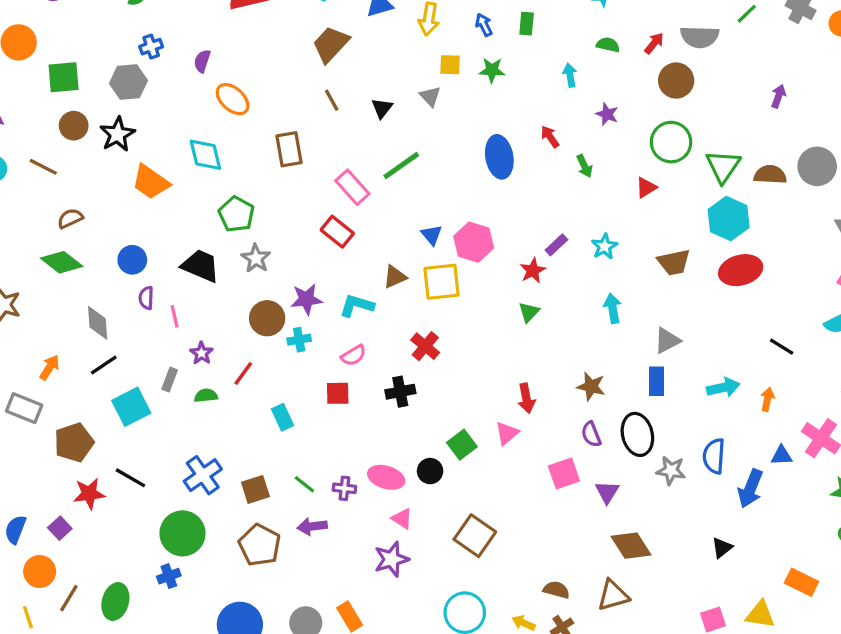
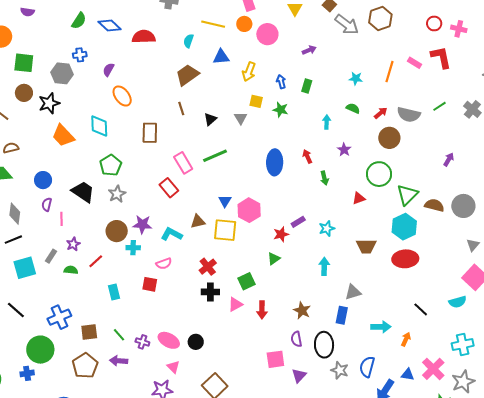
black cross: (400, 392) -> (210, 292), moved
pink triangle: (507, 433) -> (235, 304), moved
green square: (462, 445) -> (247, 281), moved

